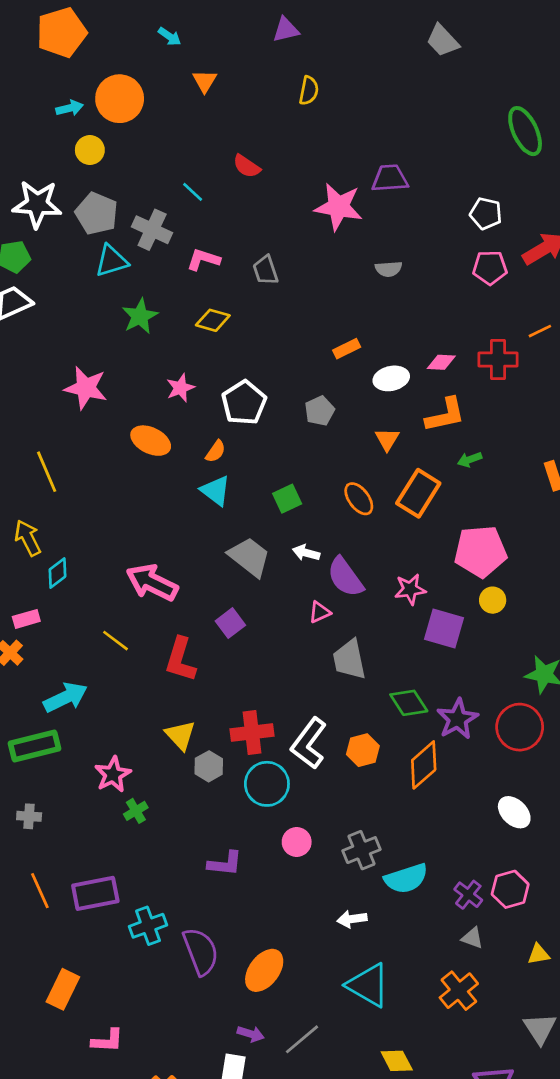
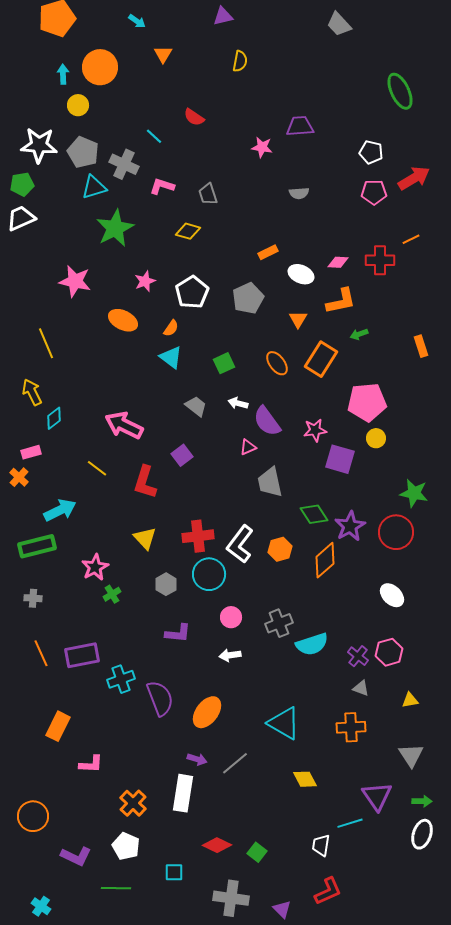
cyan arrow: (70, 108) -> (63, 74), turned -78
pink star: (339, 207) -> (262, 147), size x0.6
green star: (140, 316) -> (115, 228), size x1.4
yellow diamond: (213, 320) -> (188, 231), moved
white ellipse: (391, 378) -> (301, 274), turned 35
gray pentagon: (320, 411) -> (248, 298), size x1.4
gray trapezoid: (249, 557) -> (196, 406), size x0.7
gray hexagon: (209, 766) -> (166, 584), moved
white arrow: (352, 919) -> (230, 655), moved
orange cross: (459, 991) -> (351, 727), turned 36

